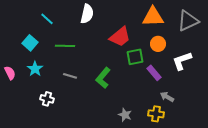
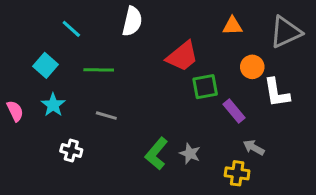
orange triangle: (153, 17) -> (232, 26), size x0.6
orange circle: (158, 44) -> (252, 67), moved
white L-shape: (182, 61) -> (277, 93), turned -80
green L-shape: (103, 78) -> (156, 154), moved
gray star: (125, 115) -> (190, 154), moved

